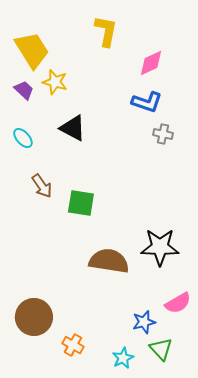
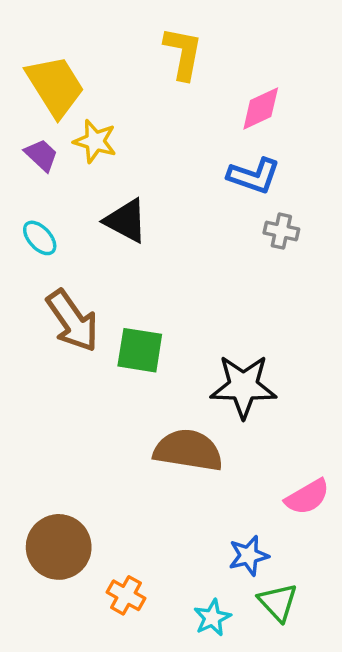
brown arrow: (42, 186) -> (72, 321), size x1.5
black star: (160, 247) -> (243, 386), moved
pink semicircle: (178, 303) -> (307, 497), moved

